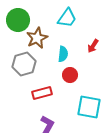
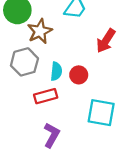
red arrow: (93, 46) -> (106, 41), size x1.5
cyan semicircle: (63, 54) -> (56, 71), moved

